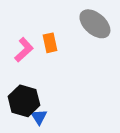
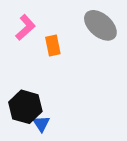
pink L-shape: (24, 50) -> (25, 27), moved

